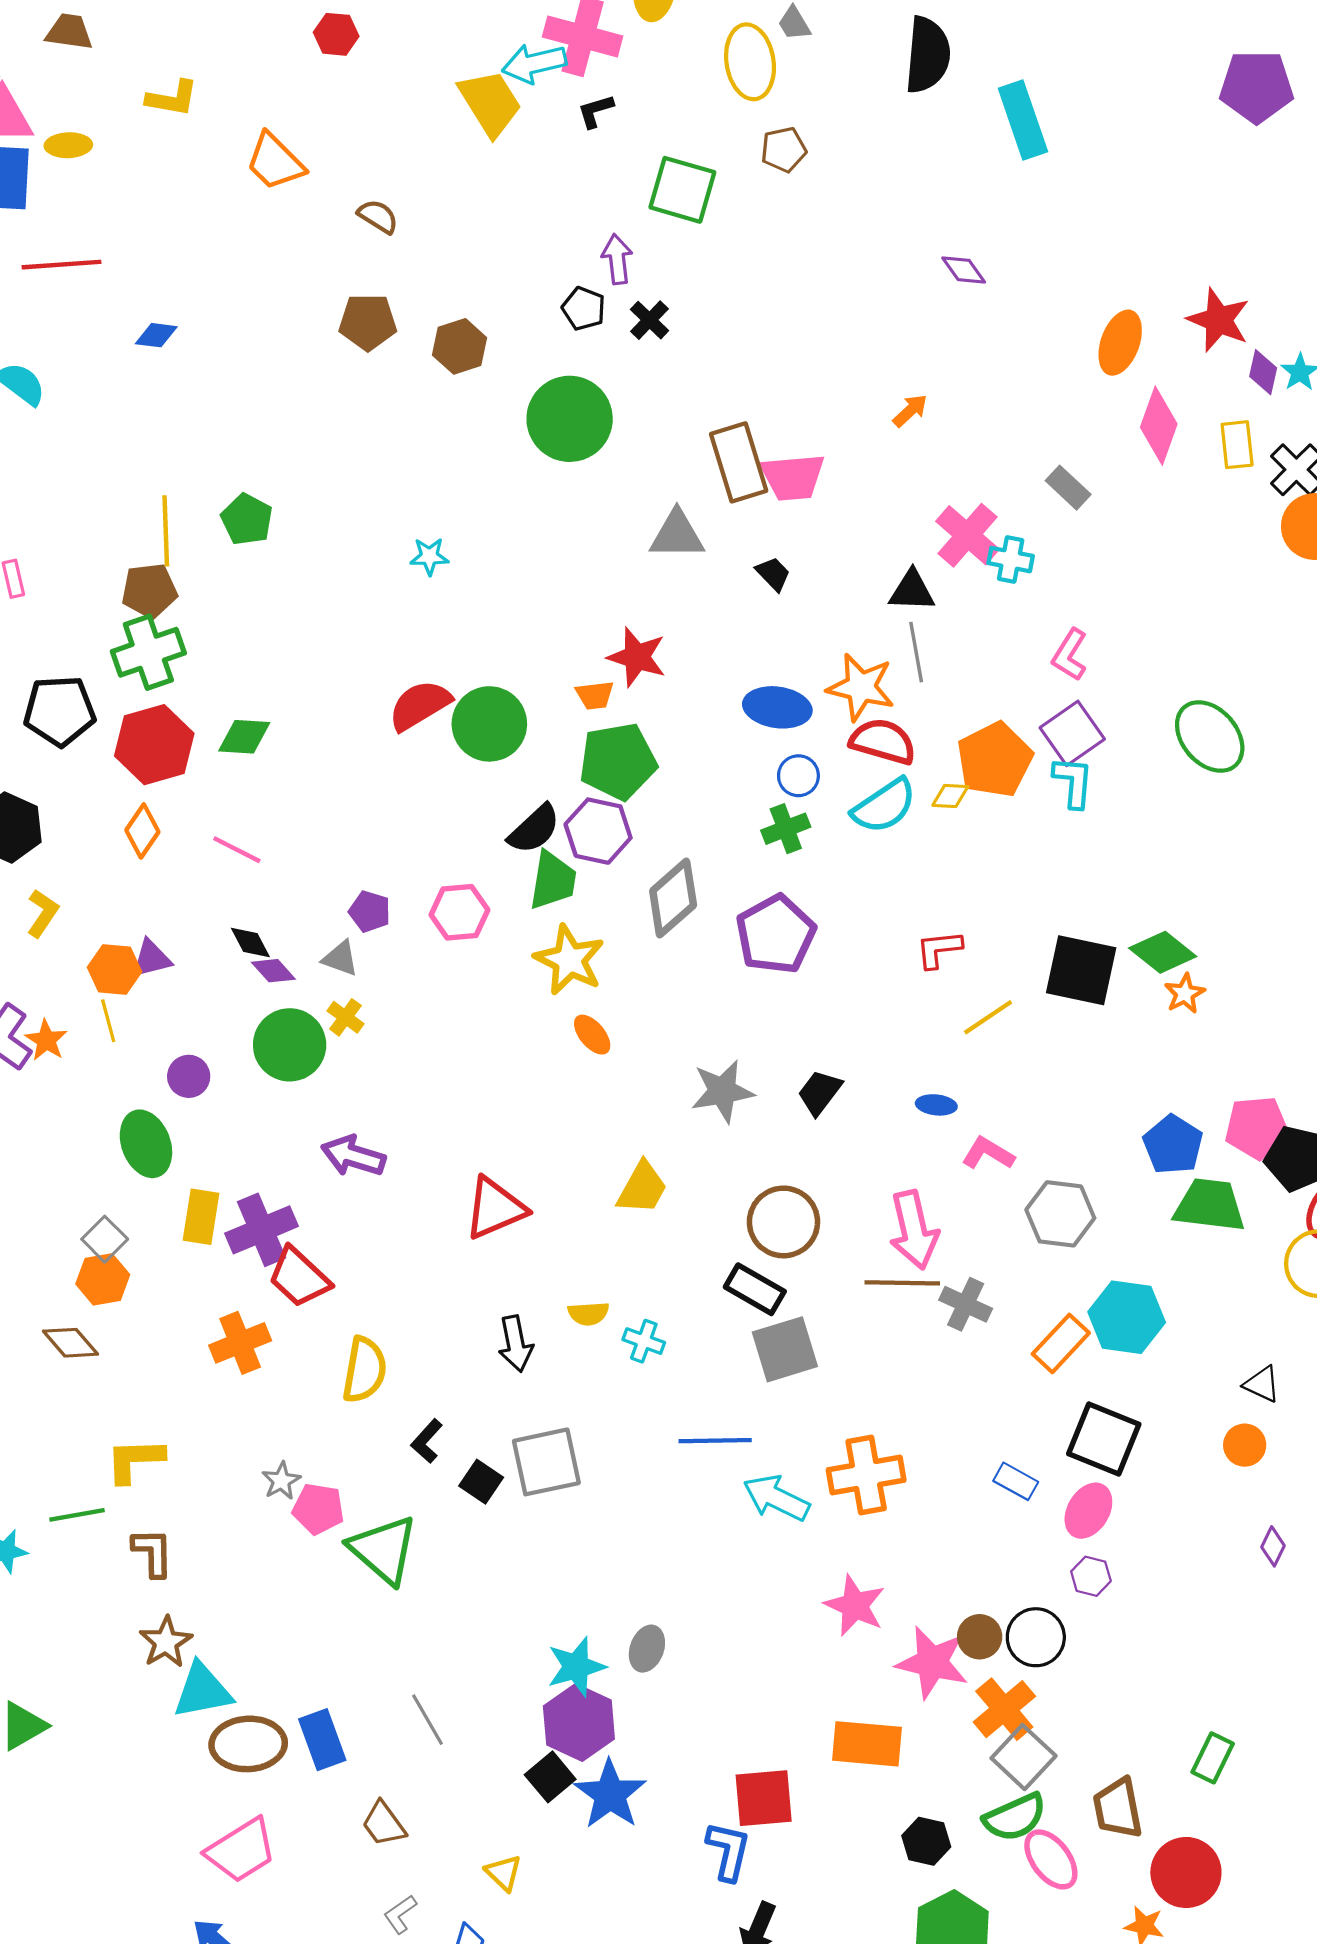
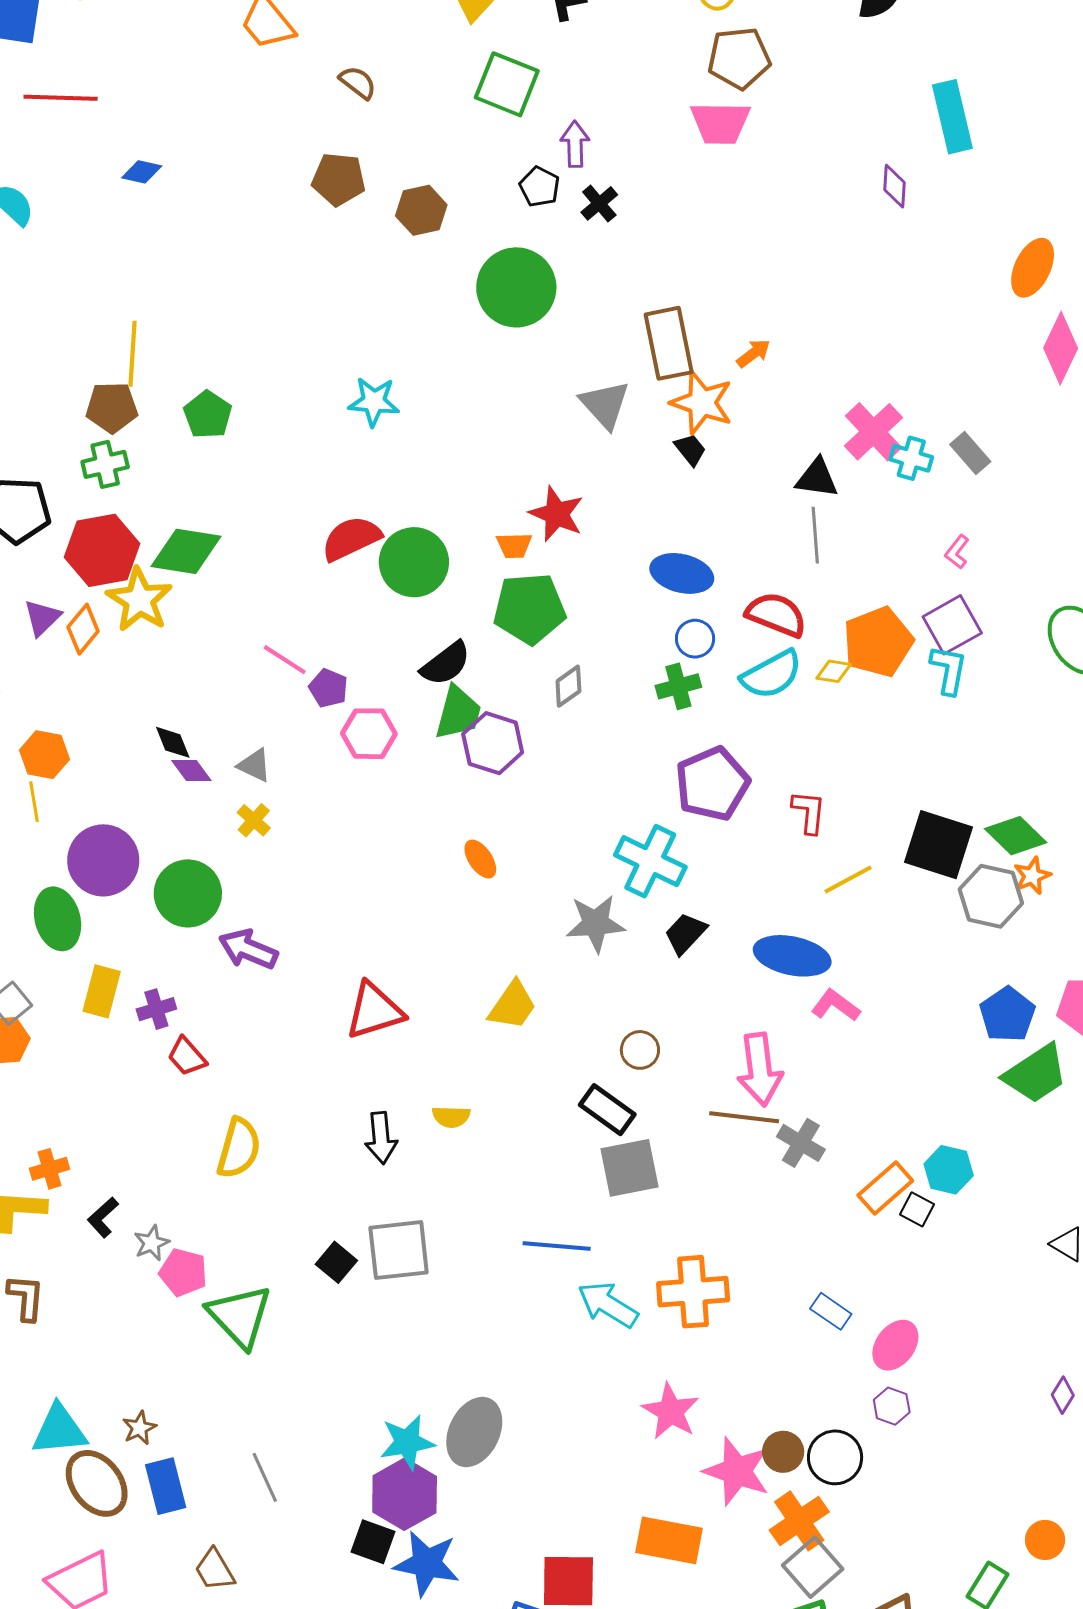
cyan rectangle: (1023, 120) -> (952, 117), moved
brown pentagon: (784, 150) -> (739, 58), size x1.5
green square: (682, 190) -> (507, 84), moved
purple diamond: (964, 270) -> (895, 186), turned 33
orange arrow: (910, 411) -> (753, 353), moved
pink trapezoid: (793, 477) -> (720, 123), moved
gray rectangle: (1068, 488) -> (970, 453), moved
green pentagon: (247, 519) -> (208, 415), moved
gray triangle: (677, 535) -> (605, 405), turned 42
cyan star: (429, 556) -> (374, 402), size x1.4
green cross: (148, 652) -> (105, 464), size x0.7
pink L-shape: (1070, 655) -> (957, 552), size x0.7
orange star: (861, 687) -> (702, 403), moved
green diamond: (244, 737) -> (186, 551), size x1.4
purple hexagon: (598, 831) -> (493, 743), moved
pink line: (237, 850) -> (285, 660), moved
gray diamond: (673, 898) -> (568, 686), moved, size x0.6
purple pentagon: (370, 911) -> (328, 688), moved
purple pentagon: (776, 934) -> (712, 784), moved
red L-shape: (939, 949) -> (809, 812), turned 96
purple triangle: (151, 959) -> (42, 618), moved, turned -36
yellow star: (569, 960) -> (139, 600), moved
green circle: (290, 1045) -> (188, 893), moved
purple circle: (189, 1076) -> (103, 860), size x1.8
blue ellipse: (936, 1105) -> (792, 956), size x2.0
green trapezoid: (1210, 1205) -> (1036, 1074), turned 134
gray hexagon: (1060, 1214) -> (991, 896), moved
brown circle: (783, 1222) -> (640, 1050), size x0.6
purple cross: (261, 1230) -> (156, 1009), size x0.6
red trapezoid: (299, 1277) -> (187, 1056), size x0.7
cyan hexagon: (1127, 1317) -> (949, 1170), size x0.7
cyan cross: (644, 1341) -> (650, 861), moved, size x1.8
orange cross: (240, 1343) -> (49, 1169), moved, size x0.7
black square: (1104, 1439) -> (917, 1209), moved, size x0.5
black L-shape: (427, 1441) -> (103, 1217), moved
orange circle: (1245, 1445) -> (1045, 1540), moved
brown star: (166, 1642) -> (139, 1428), moved, size x0.7
gray ellipse: (647, 1649) -> (474, 1432), size x1.6
brown ellipse: (248, 1744) -> (97, 1483), turned 50
black square: (550, 1777) -> (373, 1542), turned -36
blue star: (610, 1794) -> (427, 1563), turned -30

